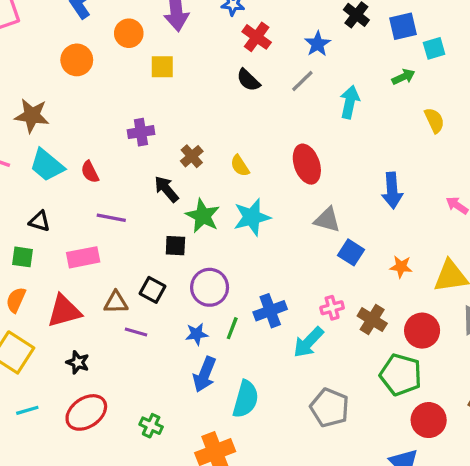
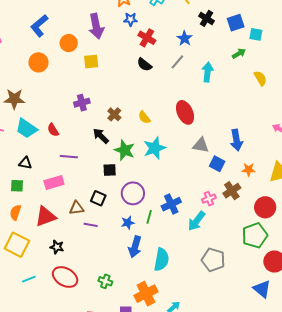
cyan square: (434, 48) -> (256, 34), turned 32
blue arrow: (392, 191) -> (236, 140), moved
brown cross: (372, 320) -> (232, 191), moved, turned 30
green pentagon: (401, 375) -> (255, 235), turned -30
red ellipse: (86, 412) -> (65, 277), turned 70

